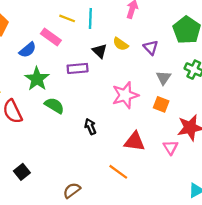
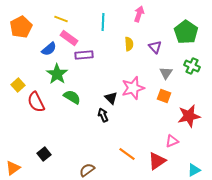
yellow line: (67, 18) -> (61, 19), moved
yellow semicircle: (121, 44) -> (129, 44), turned -128
black triangle: (100, 51) -> (111, 98), moved
purple rectangle: (78, 68) -> (84, 55), moved
red triangle: (134, 142) -> (157, 161), moved, turned -42
pink triangle: (170, 147) -> (172, 141), moved, turned 40

